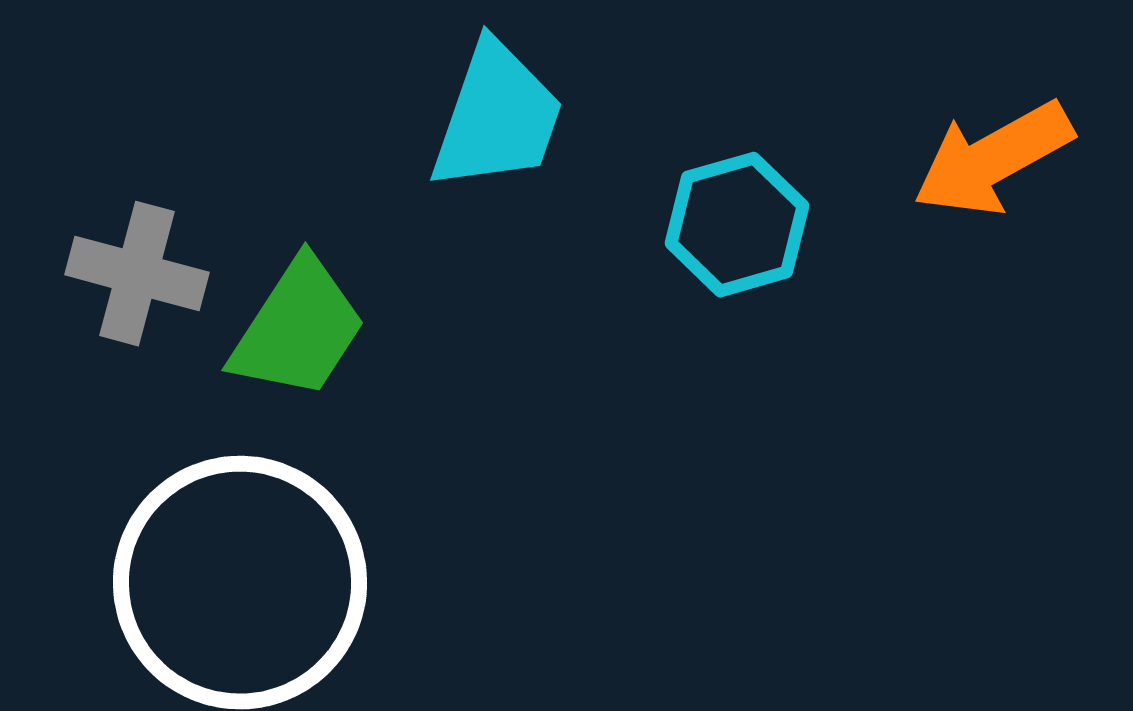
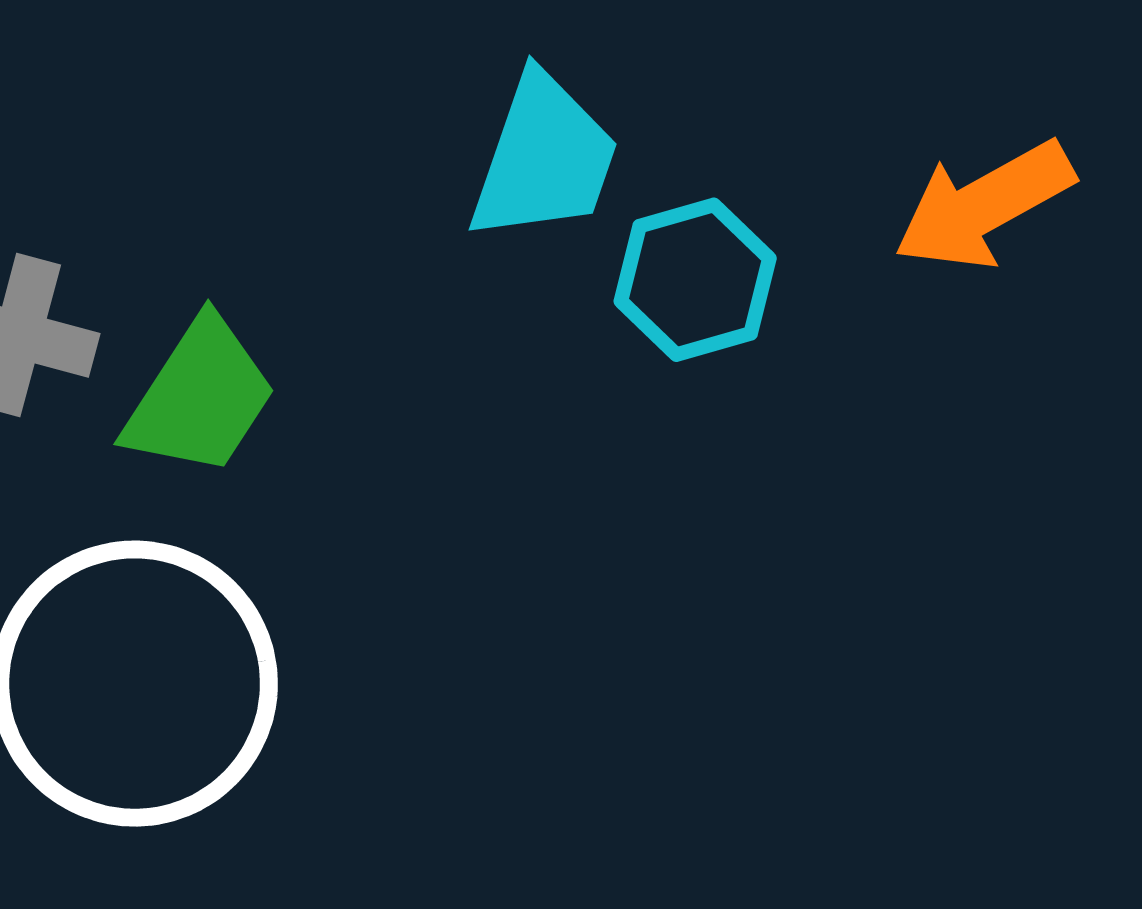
cyan trapezoid: (497, 117) -> (544, 158), moved

